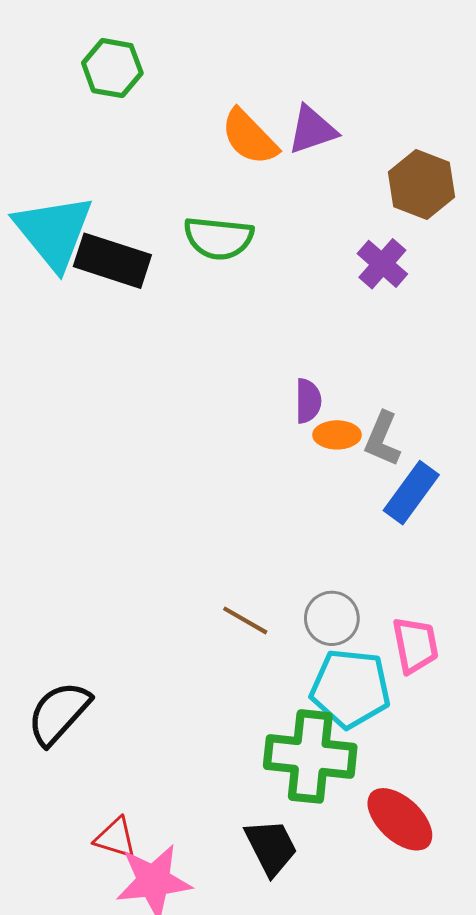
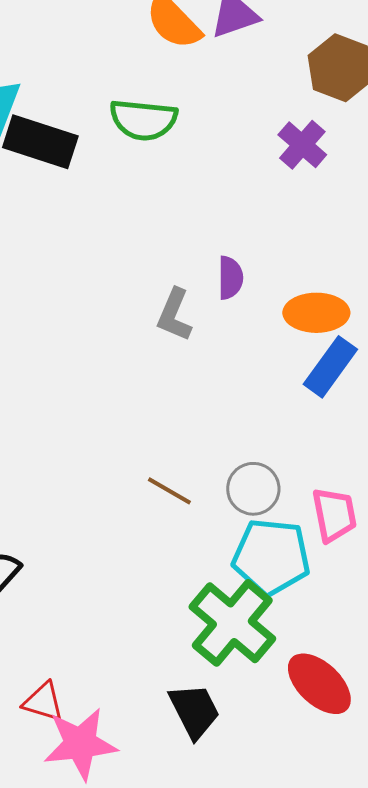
orange ellipse: (337, 435) -> (316, 313), moved, size x1.4
gray L-shape: (382, 439) -> (174, 315), moved
green cross: (310, 756) -> (232, 623), turned 34

